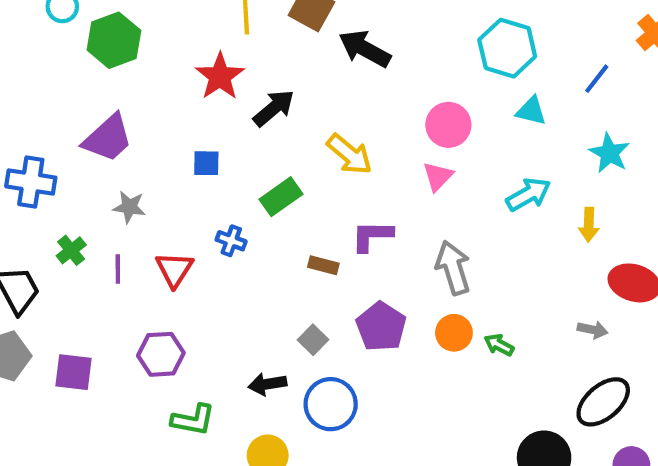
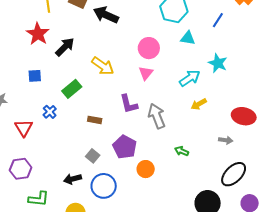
cyan star: (609, 153) -> (218, 63), moved
yellow arrow: (589, 225) -> (199, 104), moved, turned 63
purple L-shape: (372, 236) -> (129, 104), moved, turned -100
blue cross: (231, 241) -> (50, 112), turned 32
orange circle: (454, 333) -> (146, 169), moved

